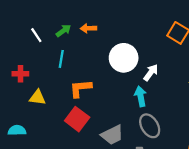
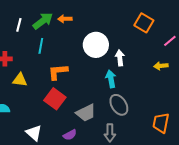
green arrow: (63, 31) -> (43, 21), size x1.5
white line: (36, 35) -> (19, 25), turned 48
white arrow: (151, 73) -> (120, 58), turned -42

